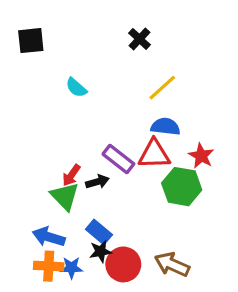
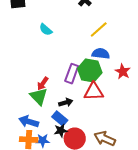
red triangle: (154, 154) -> (94, 92), moved
purple rectangle: (118, 159) -> (72, 74), turned 72
black arrow: (97, 182) -> (66, 103), moved
green hexagon: (182, 187) -> (90, 71), moved

